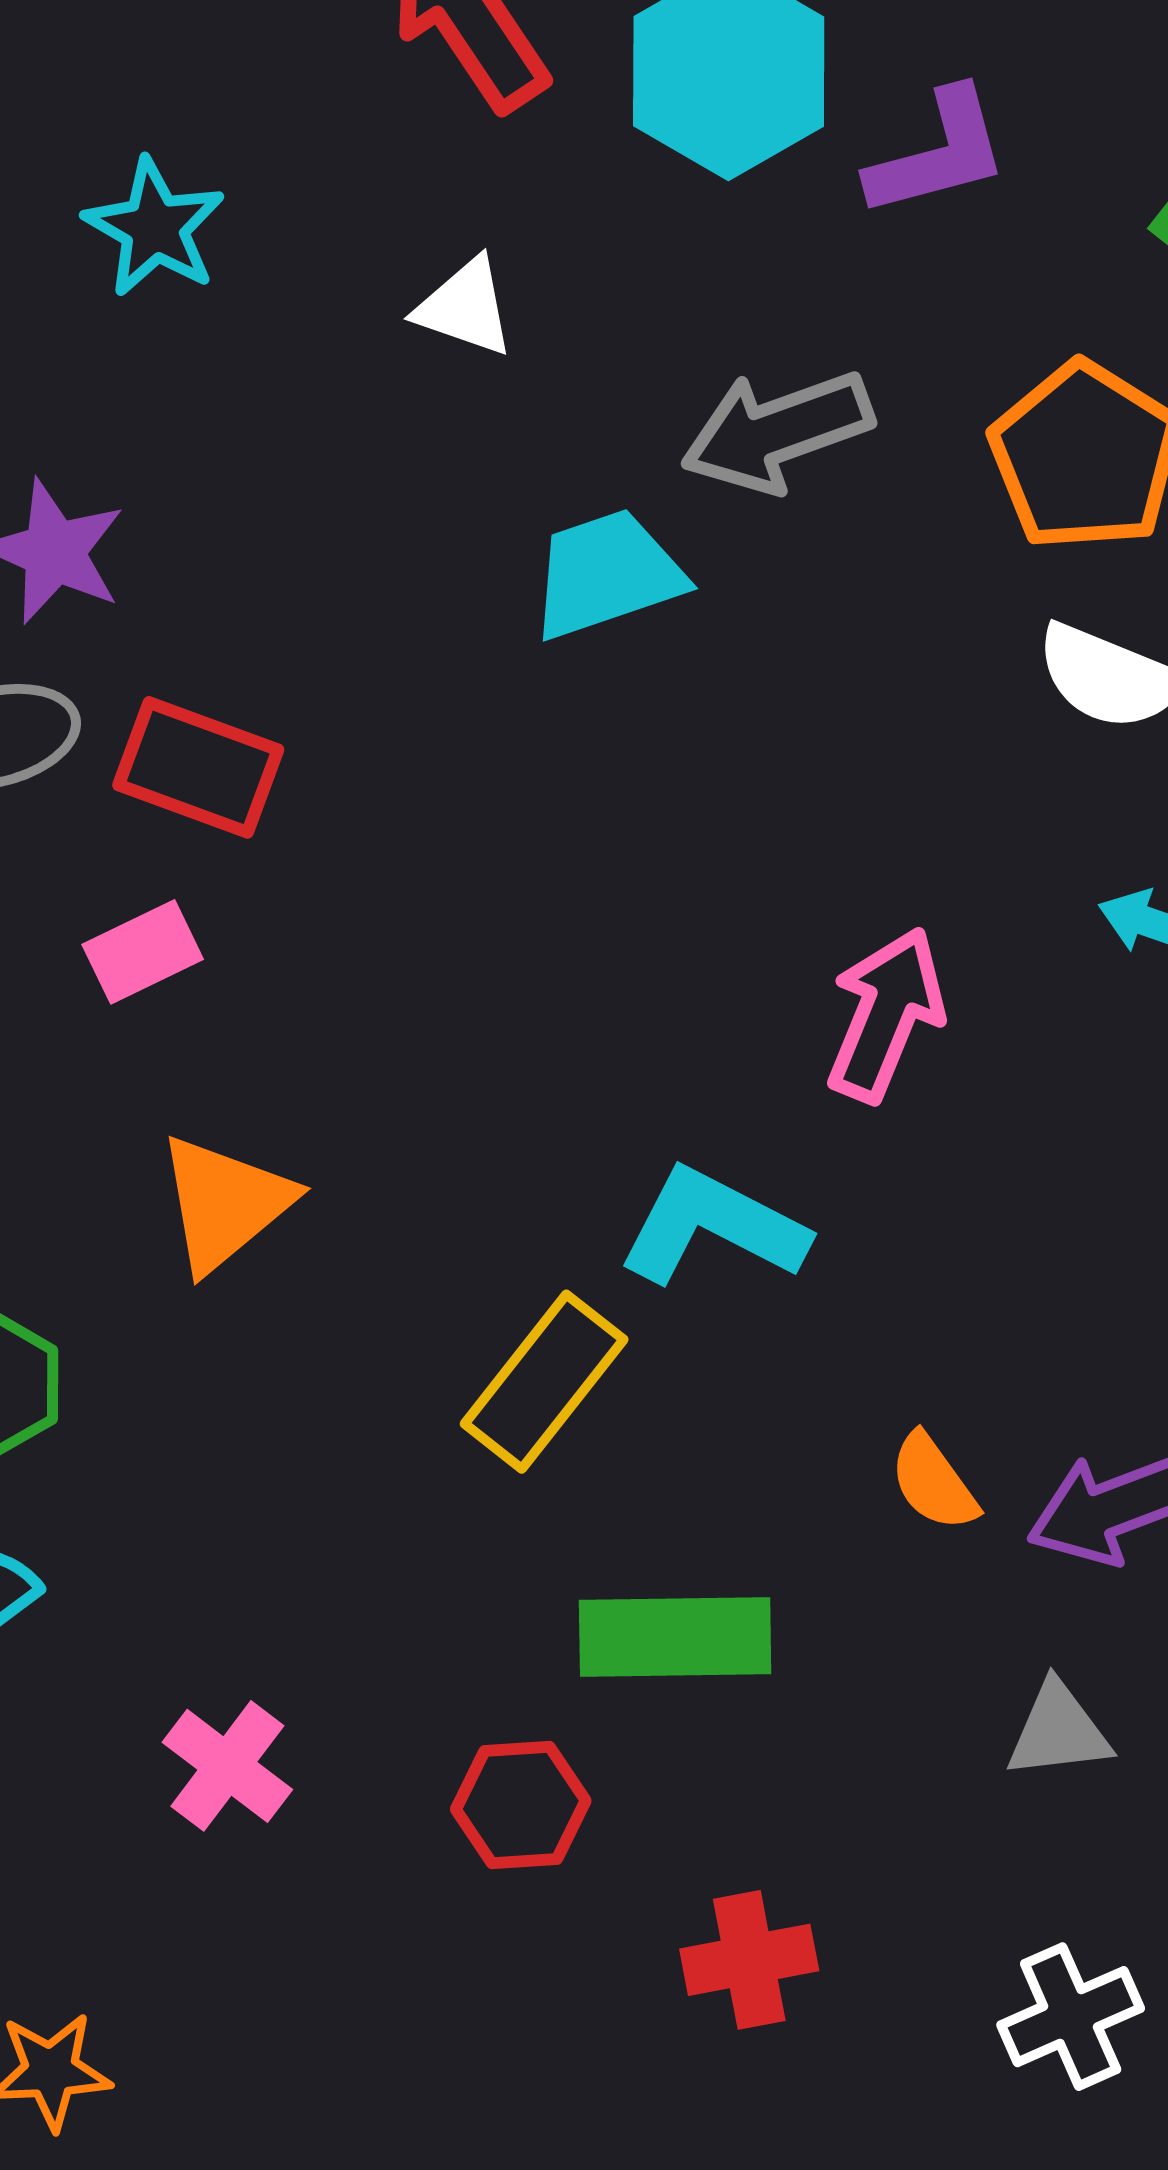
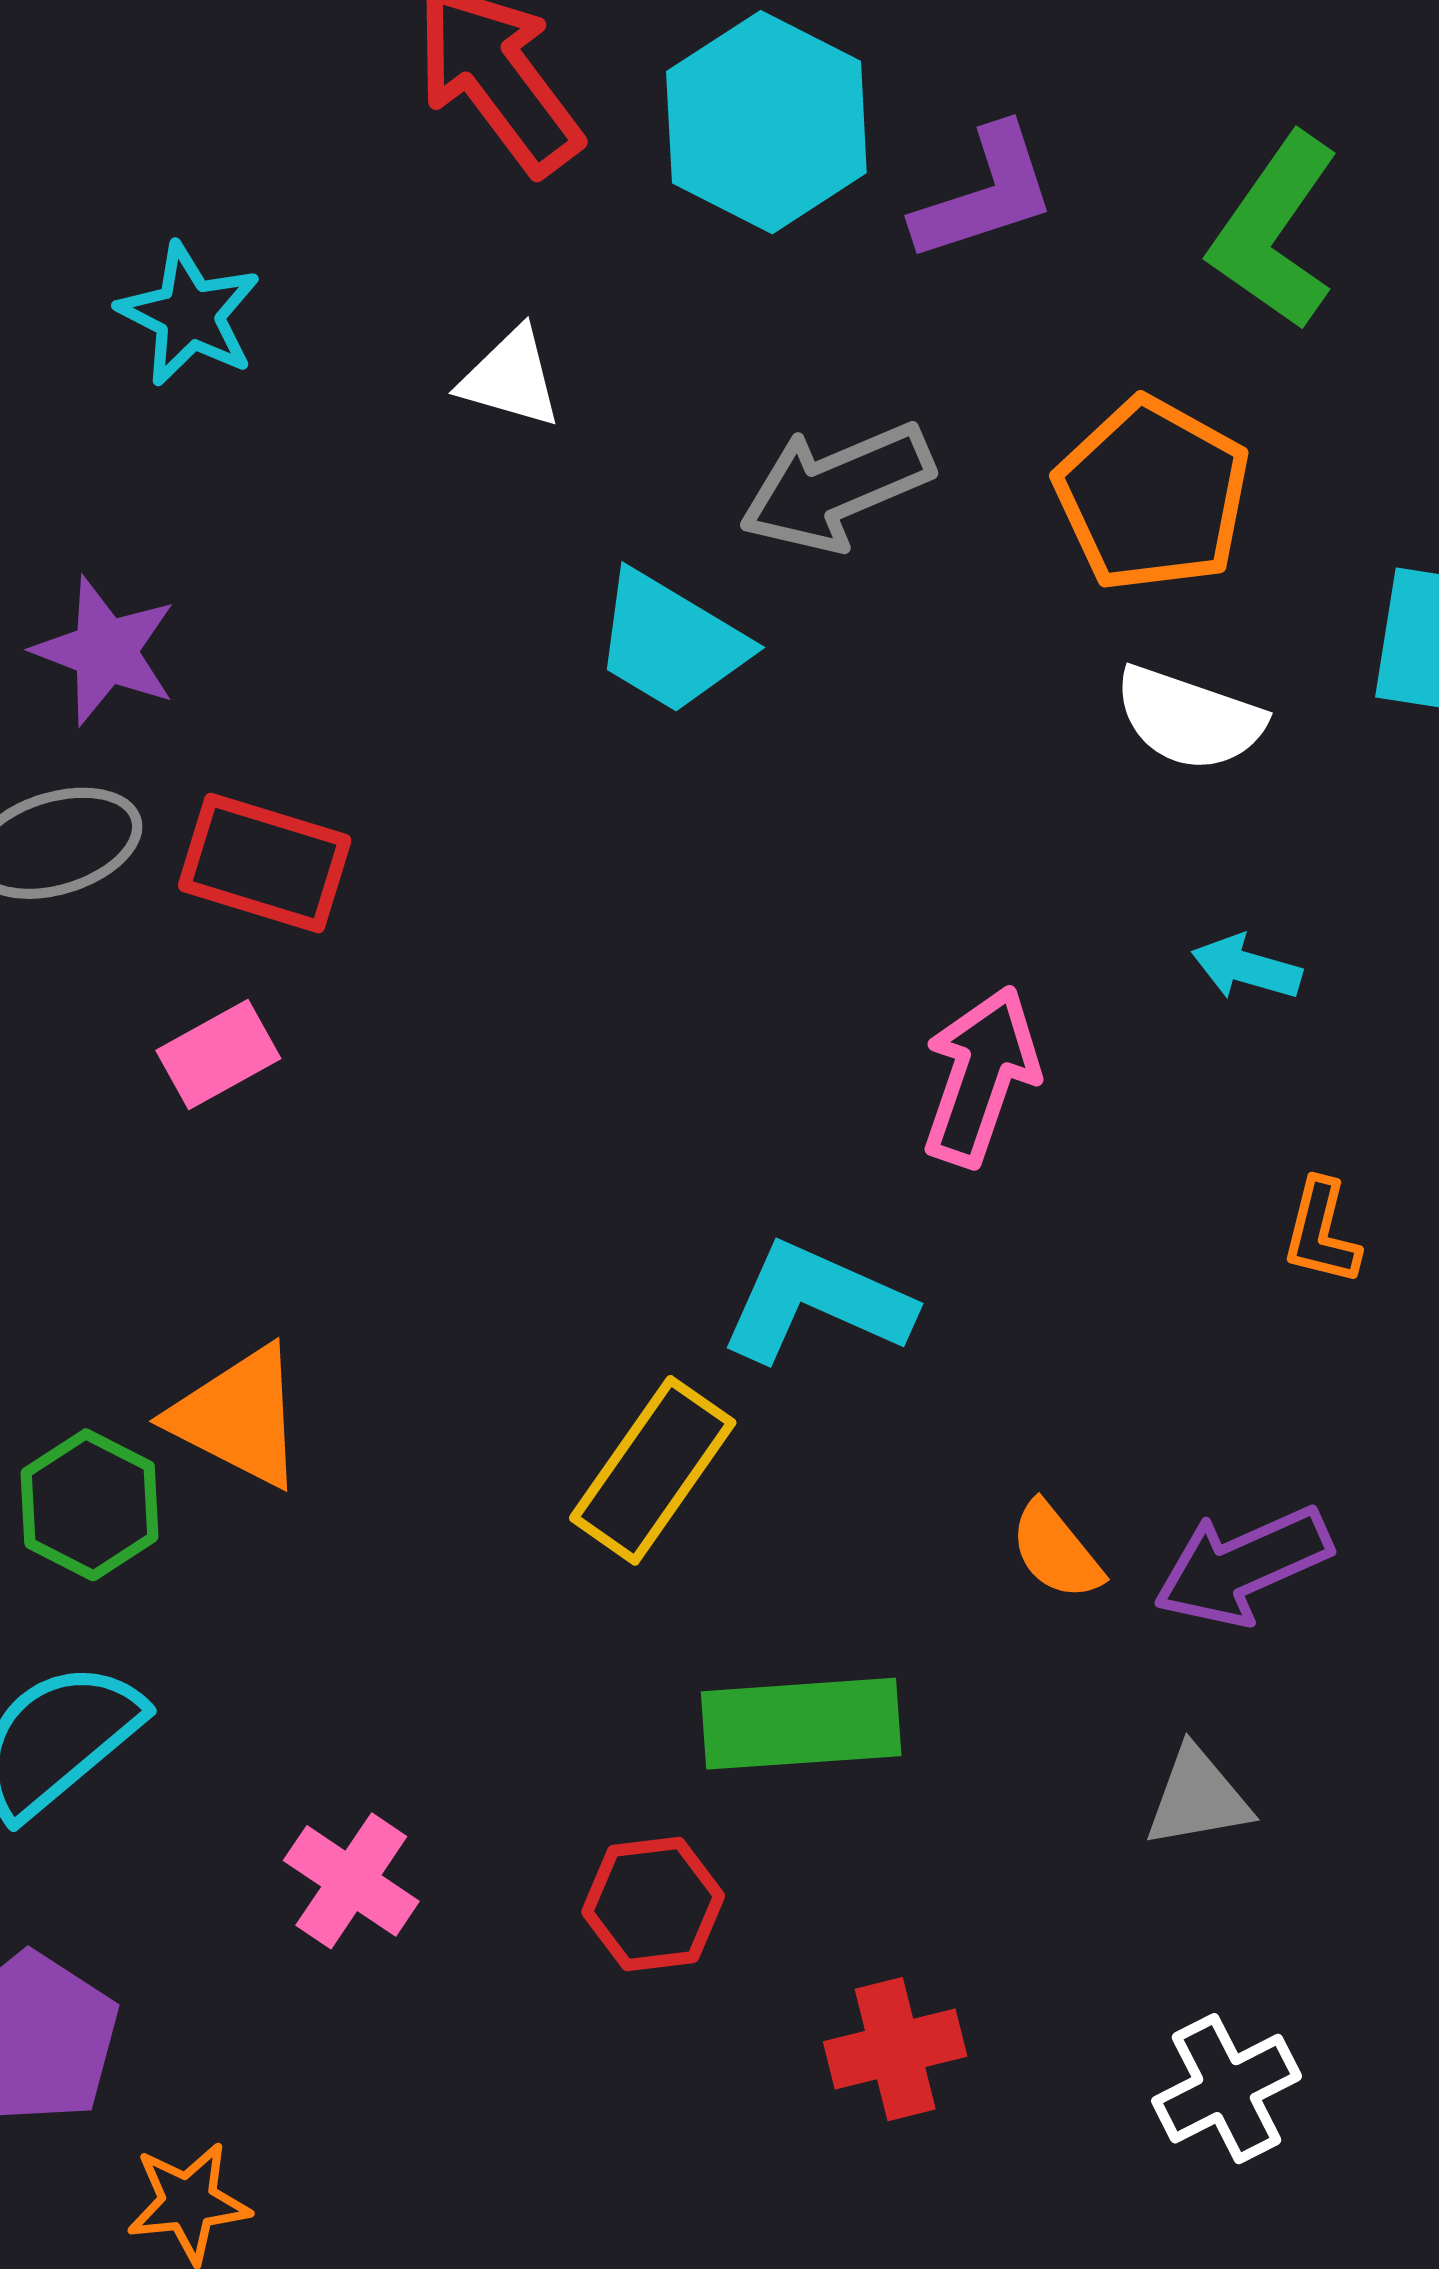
cyan trapezoid: (607, 574) -> (671, 642), turned -127
orange triangle: (225, 1203) -> (238, 1417), moved, turned -50

